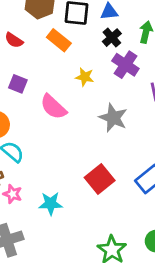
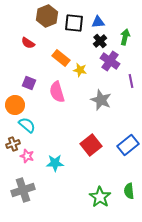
orange rectangle: (59, 40) -> (61, 58), moved
purple square: (18, 84) -> (29, 83), moved
pink semicircle: (53, 107) -> (57, 92), turned 30

